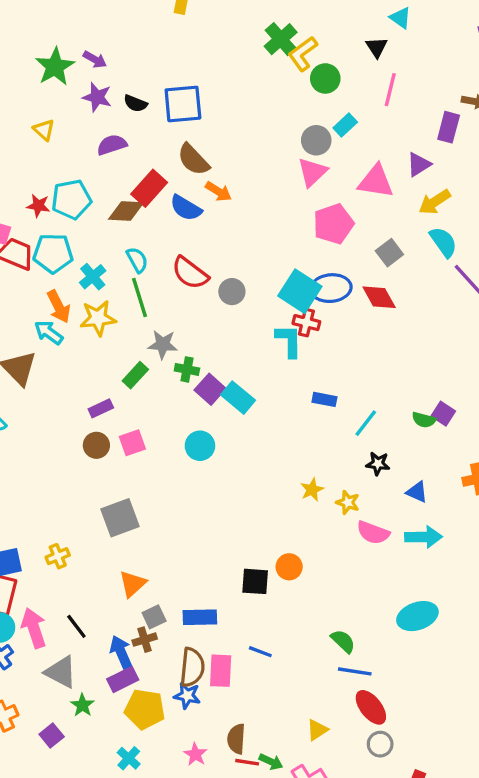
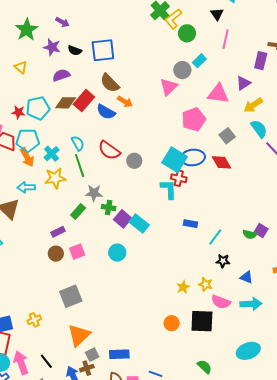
purple arrow: (95, 60) -> (62, 22), moved
pink triangle: (312, 172) -> (169, 87), moved
brown diamond: (126, 211) -> (66, 103), moved
orange arrow: (59, 307) -> (27, 157), moved
cyan arrow: (49, 333) -> (26, 187), turned -36
yellow star: (312, 490) -> (183, 287), moved
black square: (255, 581) -> (202, 321), moved, size x1.4
orange triangle: (133, 584) -> (79, 335), size x1.4

